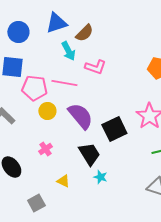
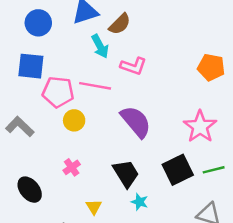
purple semicircle: (80, 116) -> (136, 122), moved
black square: (114, 129) -> (178, 170), moved
yellow triangle: (63, 181) -> (94, 207), turned 32

